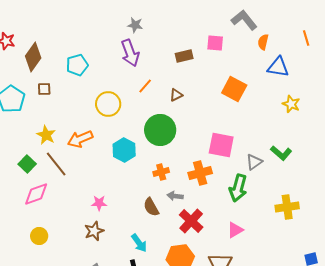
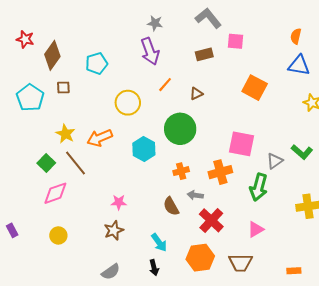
gray L-shape: (244, 20) -> (208, 18), moved
orange semicircle: (263, 42) -> (296, 36), moved

